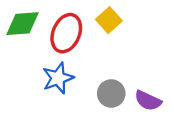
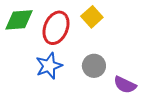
gray circle: (111, 93) -> (94, 66), moved

